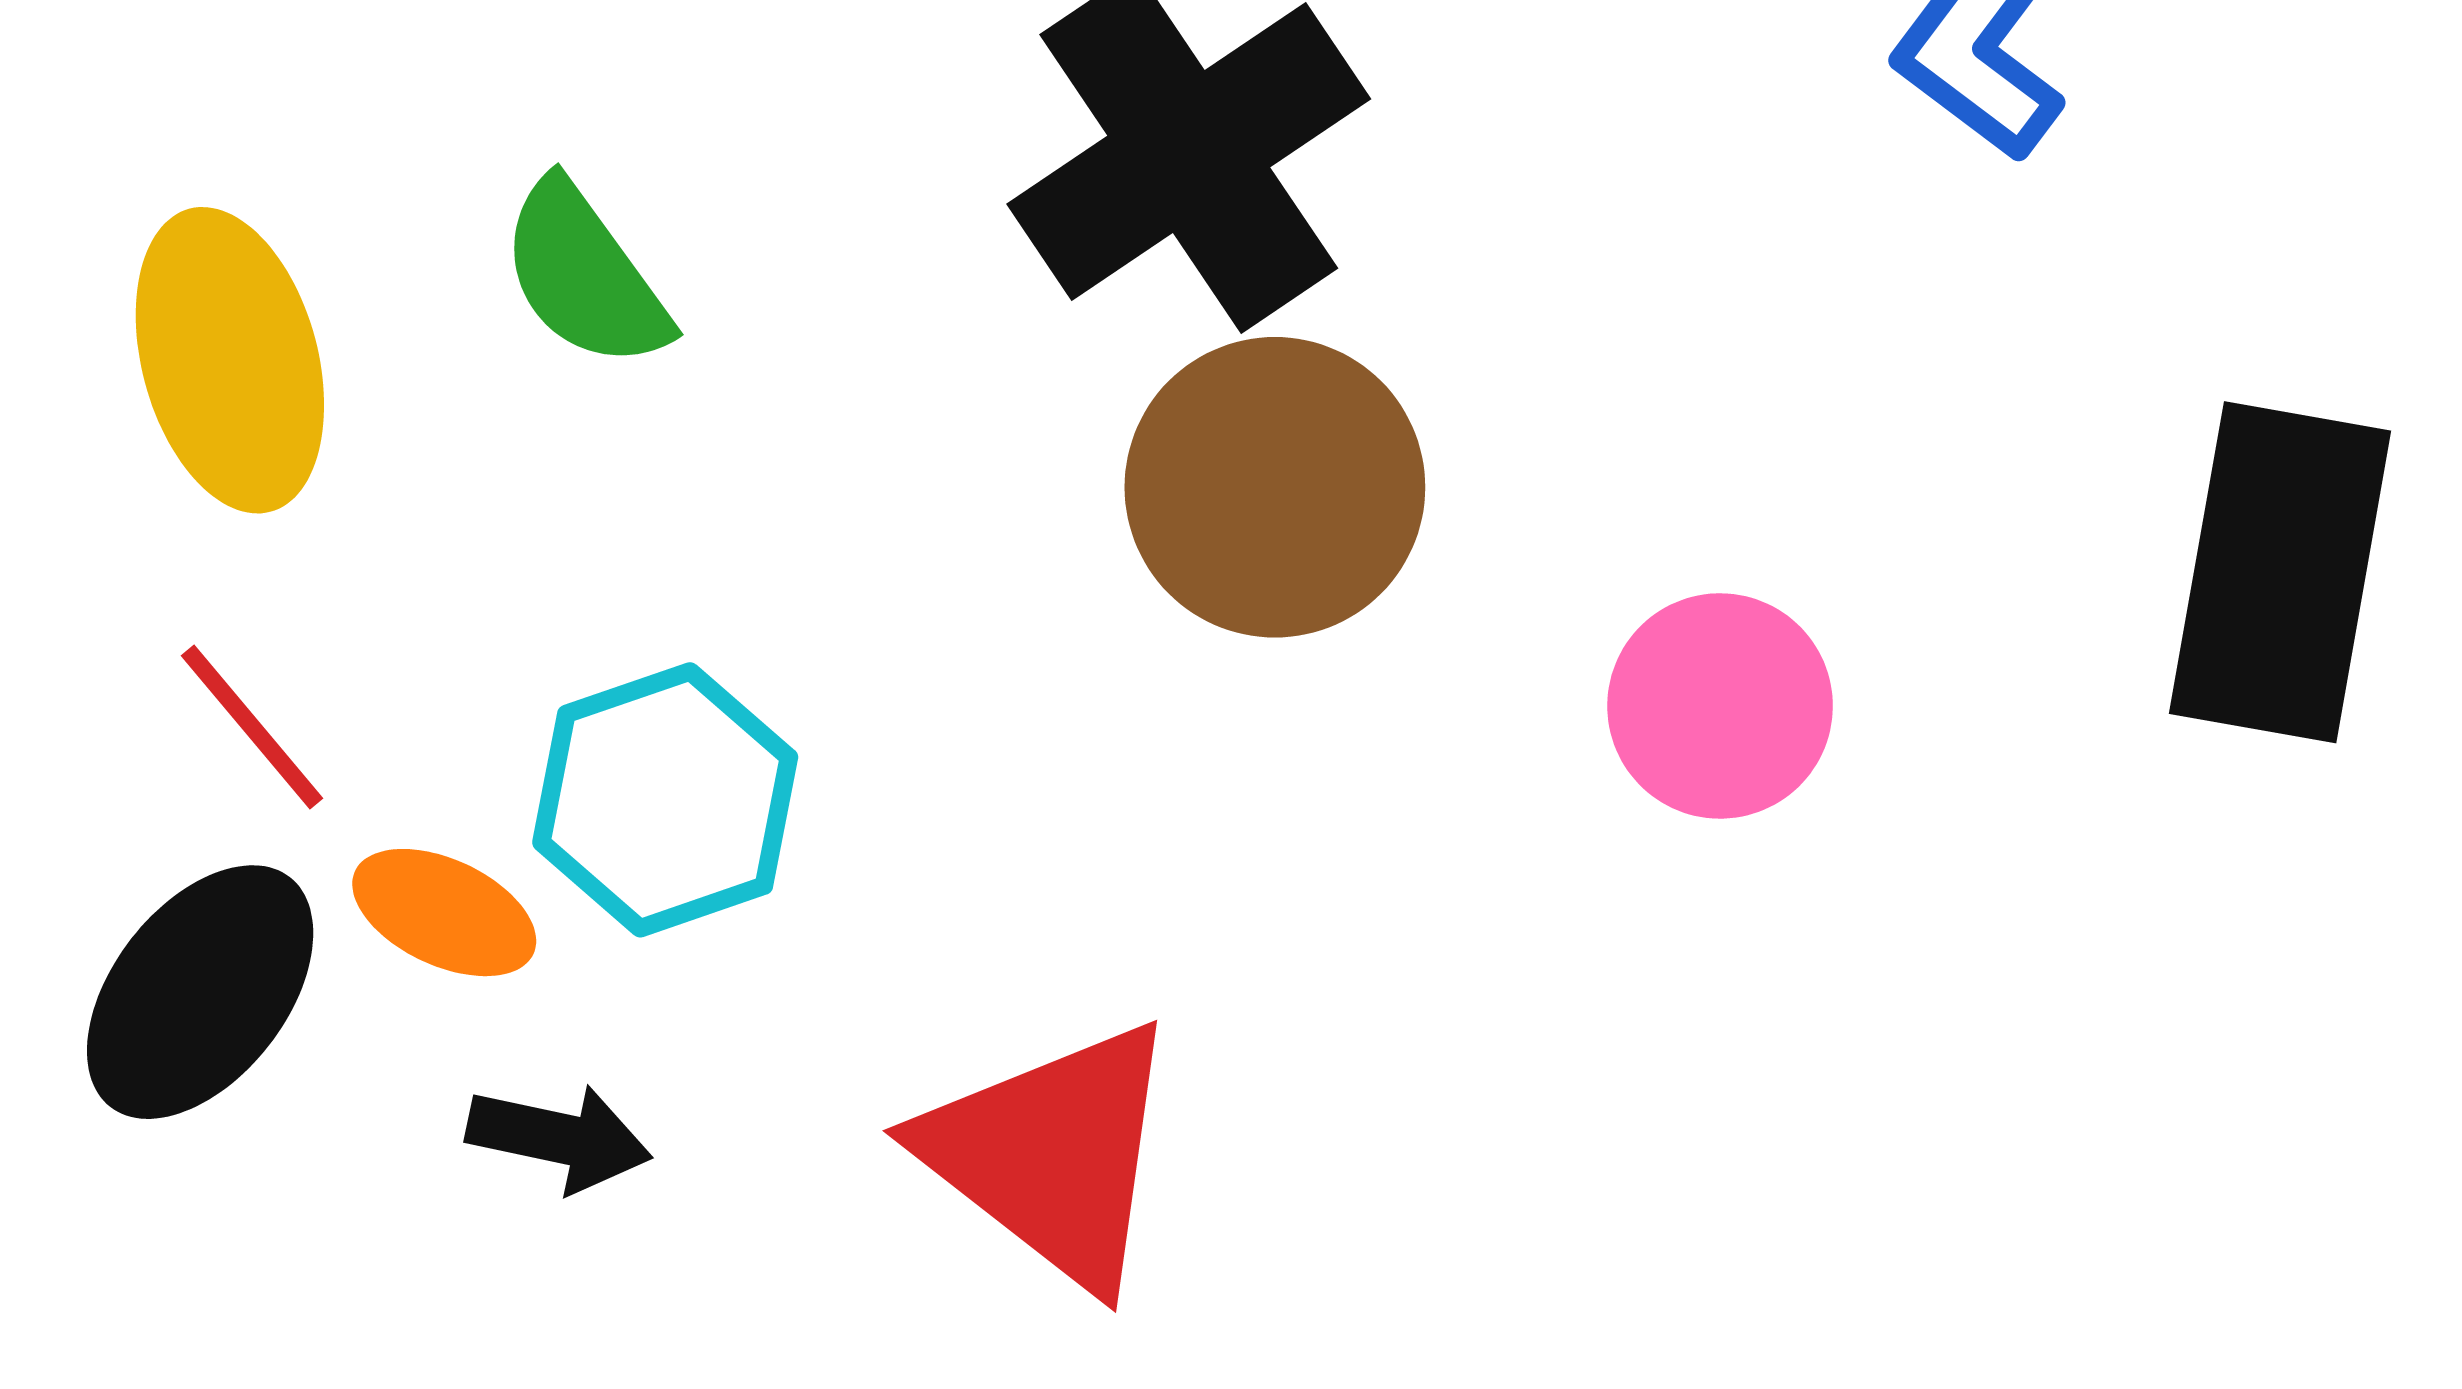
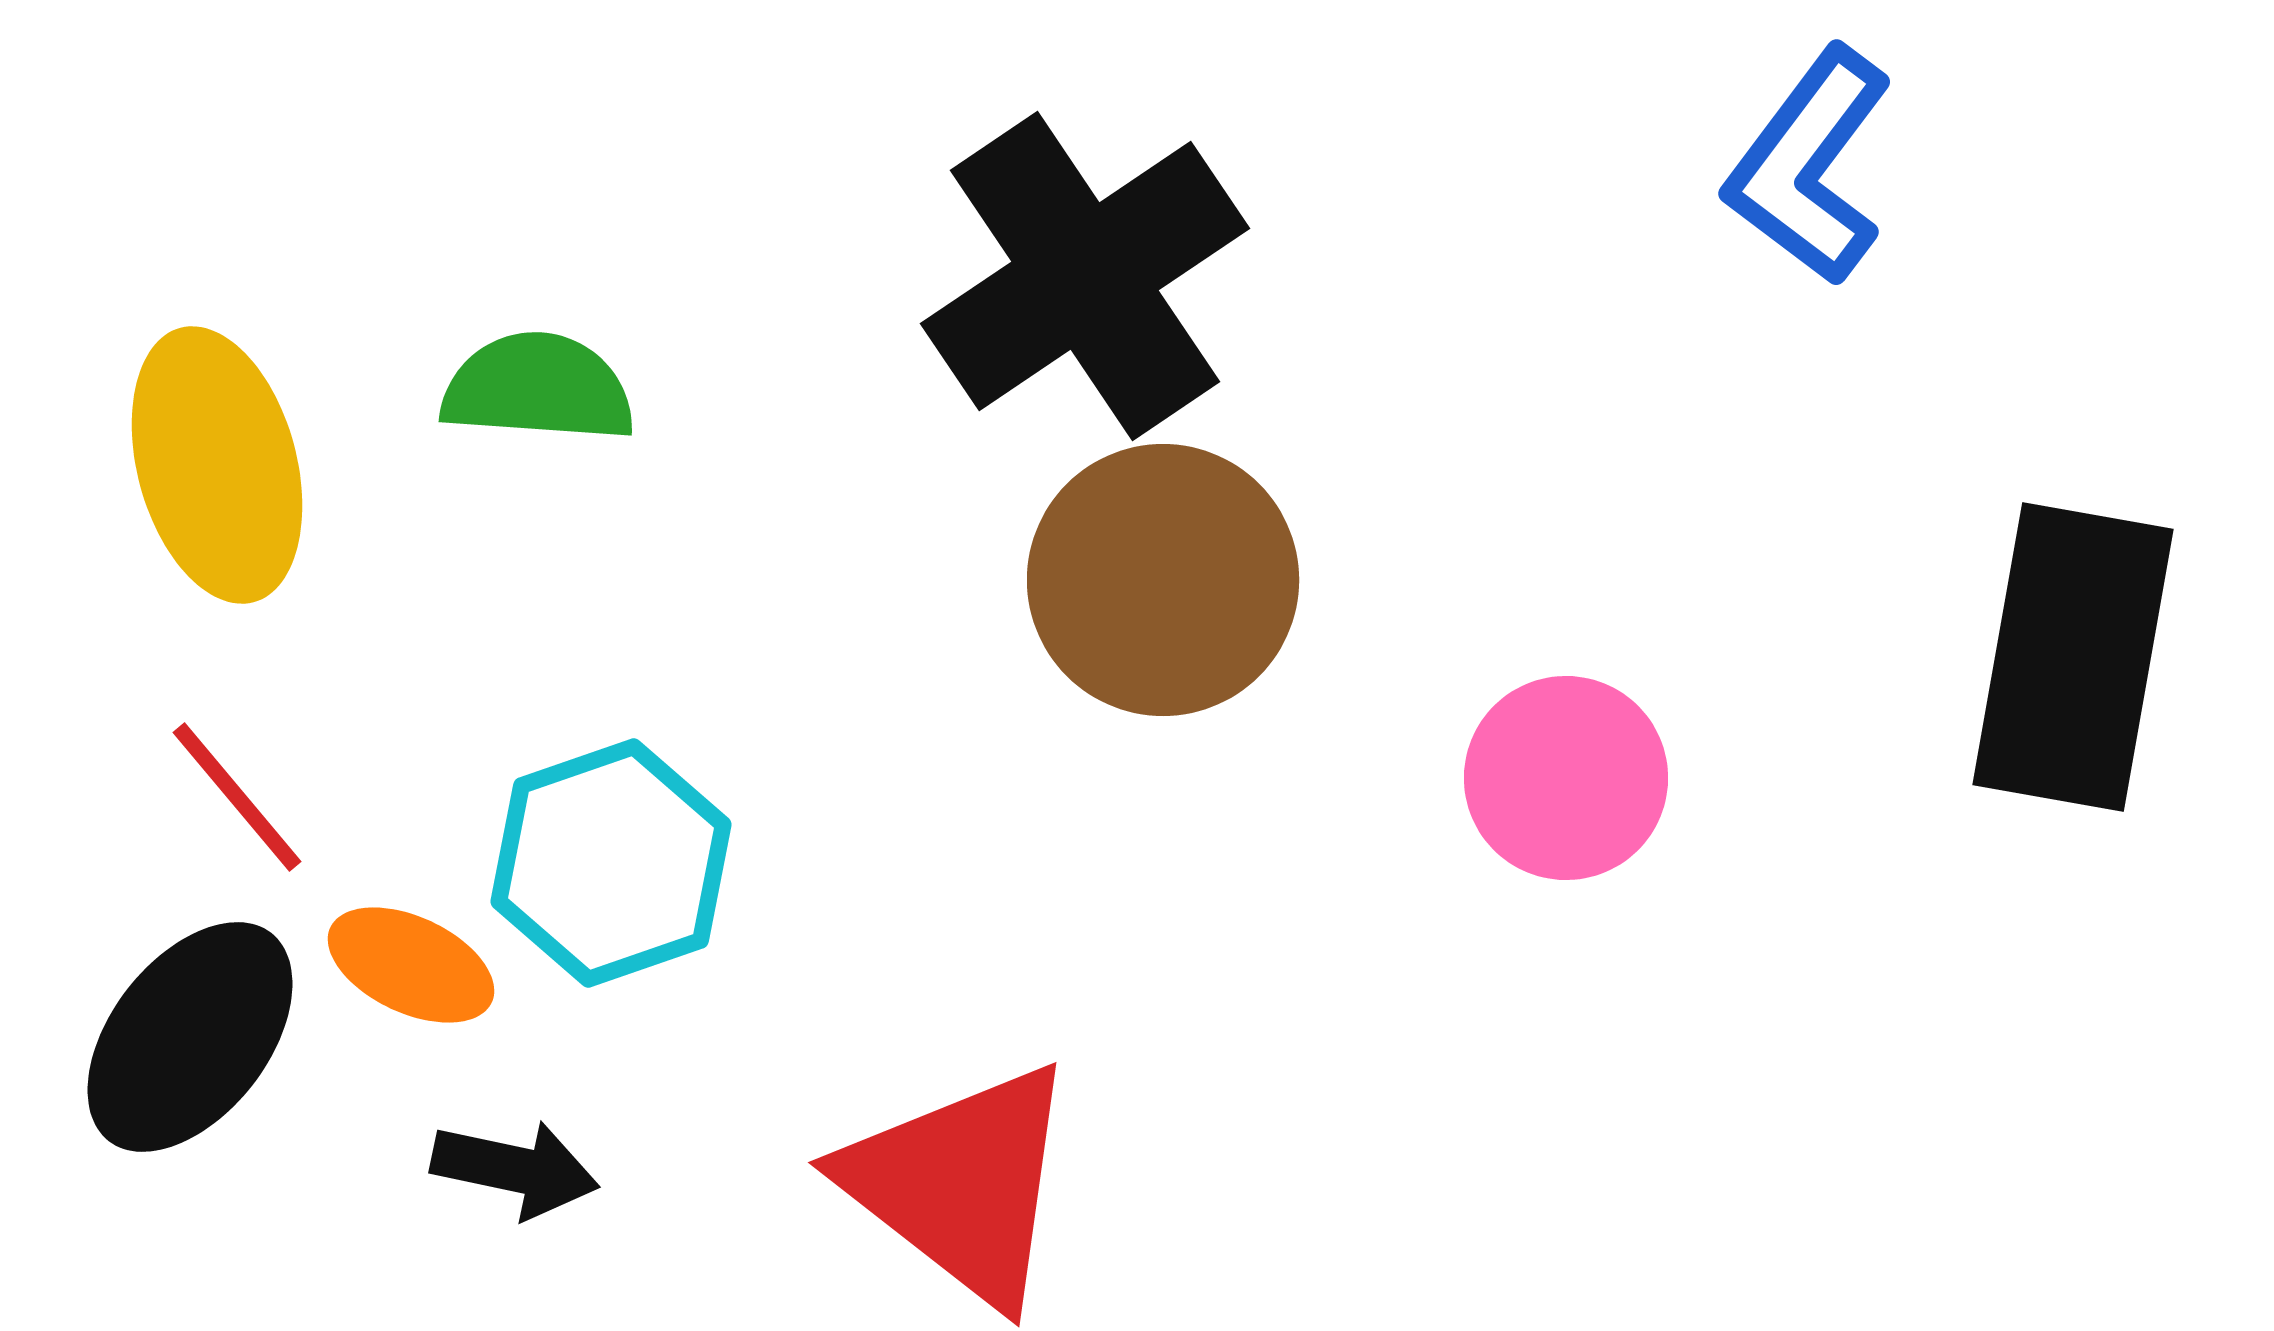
green semicircle: (585, 275) -> (538, 388), turned 130

